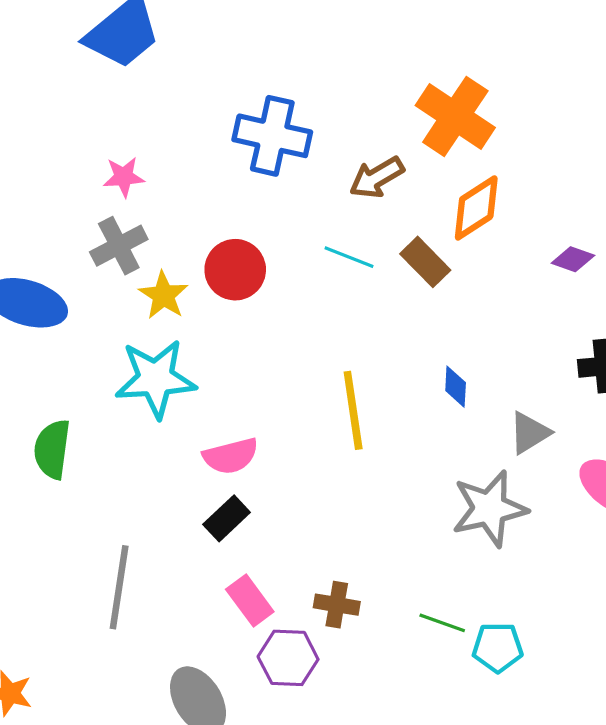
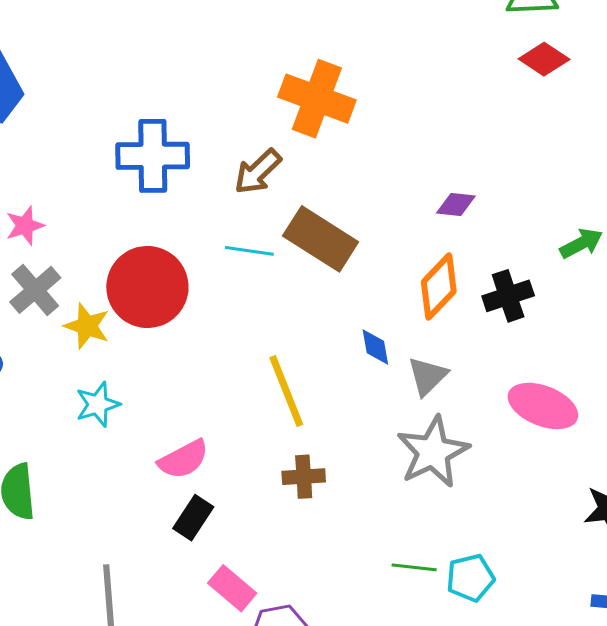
orange diamond: (476, 208) -> (439, 287), moved
brown rectangle: (425, 262) -> (321, 239), size x1.5
red circle: (235, 270) -> (147, 287), size x1.4
cyan star: (156, 379) -> (98, 404), size x0.6
gray triangle: (529, 433) -> (427, 376), moved
brown cross: (337, 605) -> (304, 477), moved

